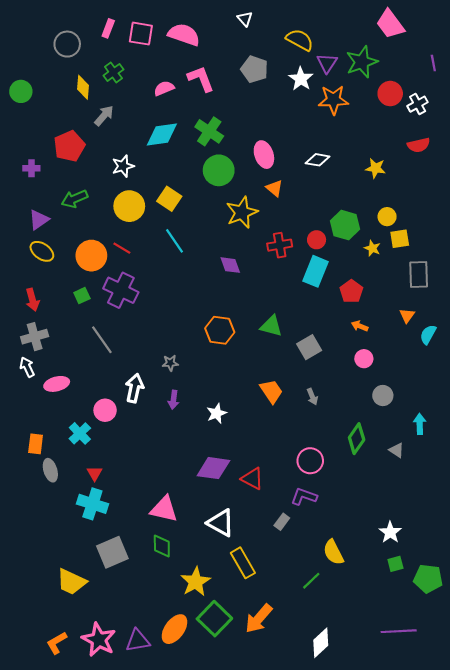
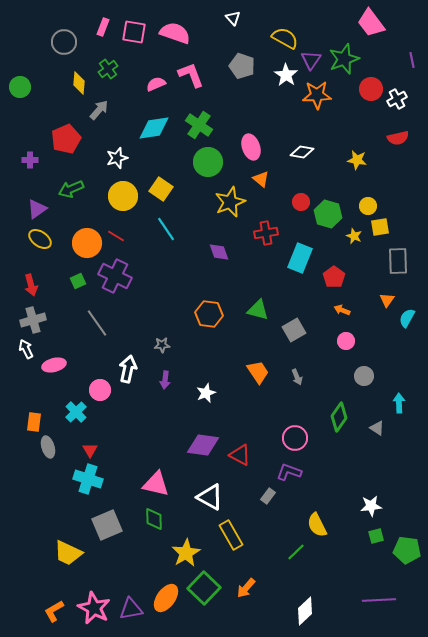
red circle: (317, 240) -> (301, 202), moved
white star: (390, 532) -> (371, 506), turned 30
orange arrow: (259, 619) -> (246, 588), size x0.7

